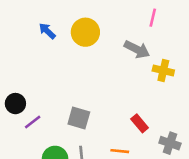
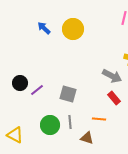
gray arrow: (137, 49) -> (112, 76), moved
purple line: (33, 122) -> (37, 90), moved

